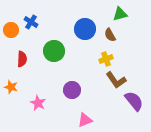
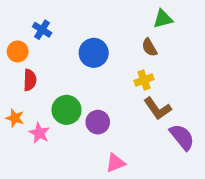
blue circle: (85, 29) -> (94, 53), moved
orange circle: (11, 30) -> (18, 51), moved
green circle: (54, 51) -> (67, 110), moved
pink star: (38, 103) -> (39, 133), moved

